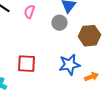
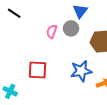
pink semicircle: (29, 12) -> (52, 31), moved

